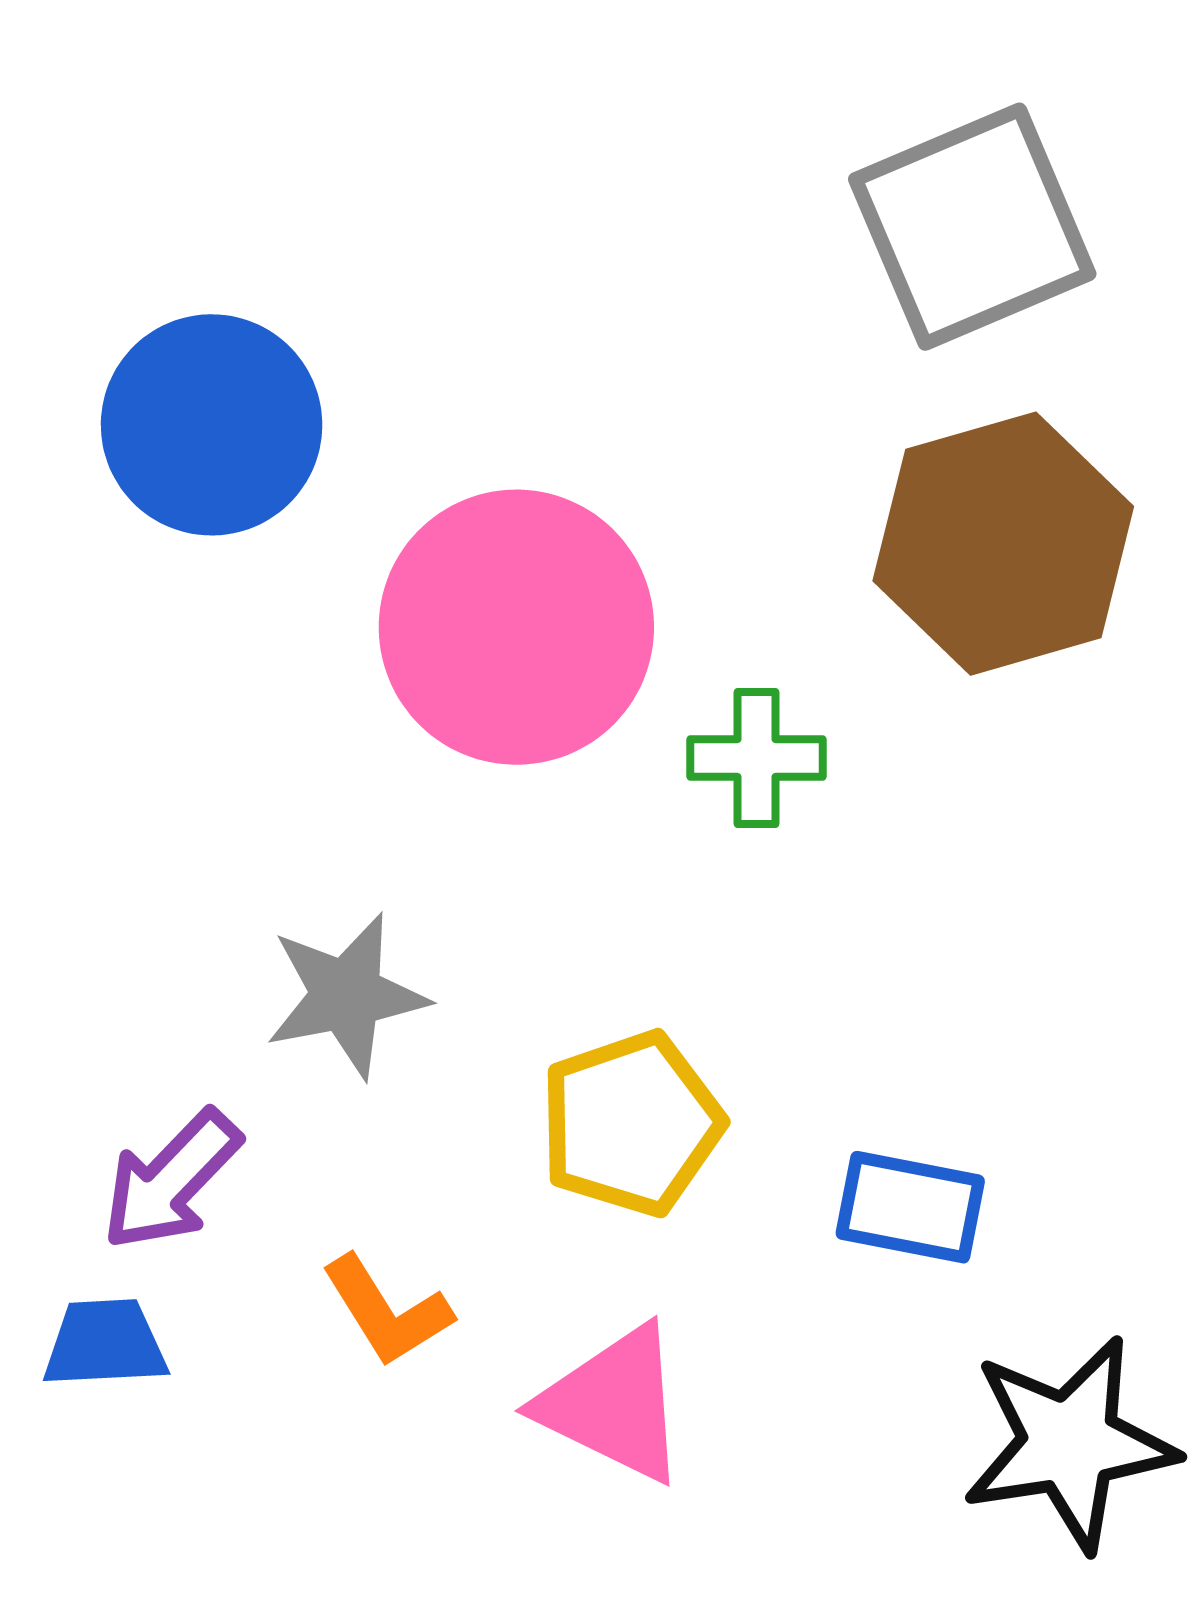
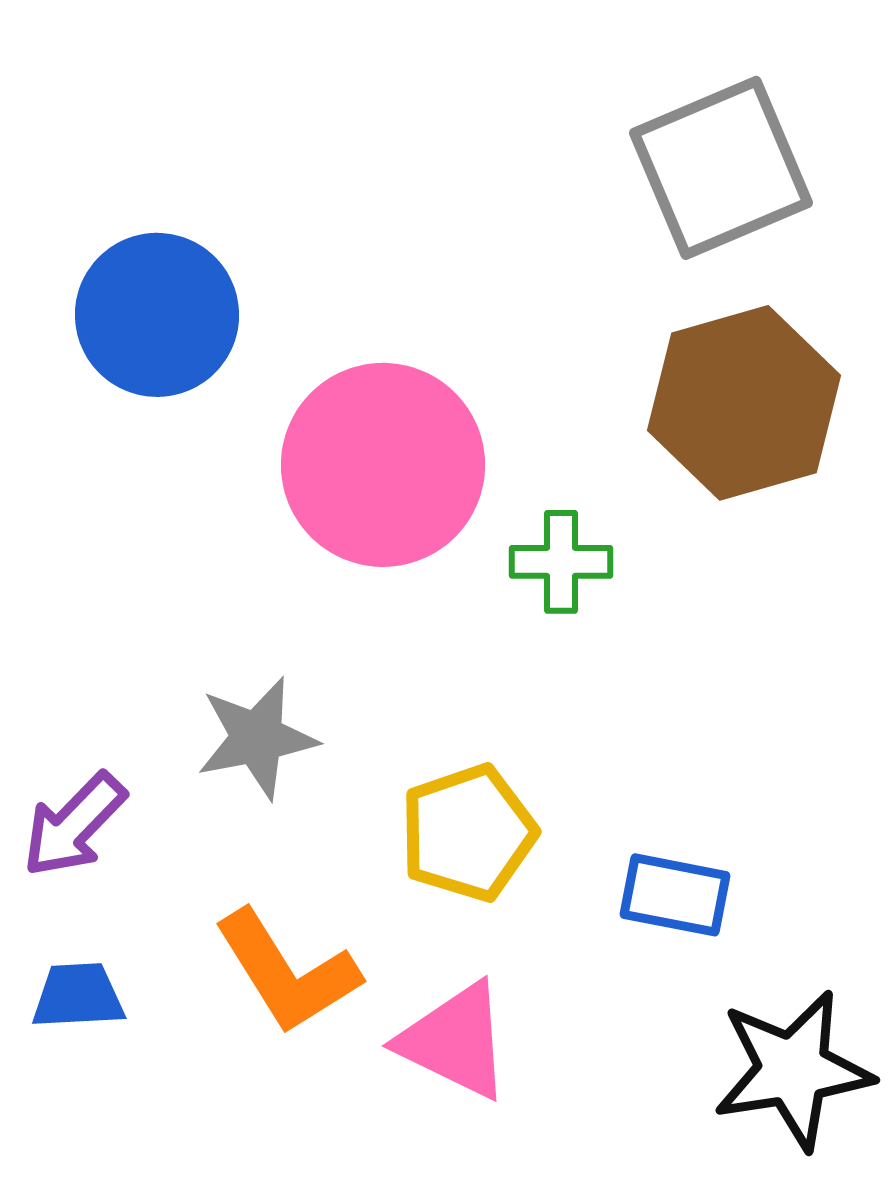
purple arrow: (171, 1180) -> (74, 825), moved
orange L-shape: (387, 1311) -> (287, 972), size x1.5

